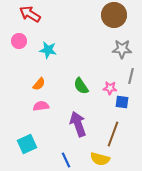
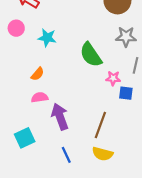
green semicircle: (81, 86) -> (91, 55), moved, size x1.4
purple arrow: (78, 124) -> (60, 117), moved
brown line: (113, 134) -> (100, 125), moved

